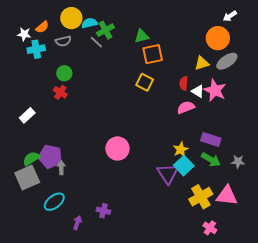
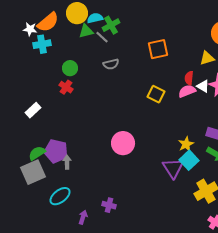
orange semicircle: (42, 27) -> (48, 22), size x1.6
green triangle: (142, 36) -> (86, 31), moved
gray semicircle: (63, 41) -> (111, 64), moved
yellow square: (145, 82) -> (156, 94), moved
pink semicircle: (186, 107) -> (187, 91), moved

